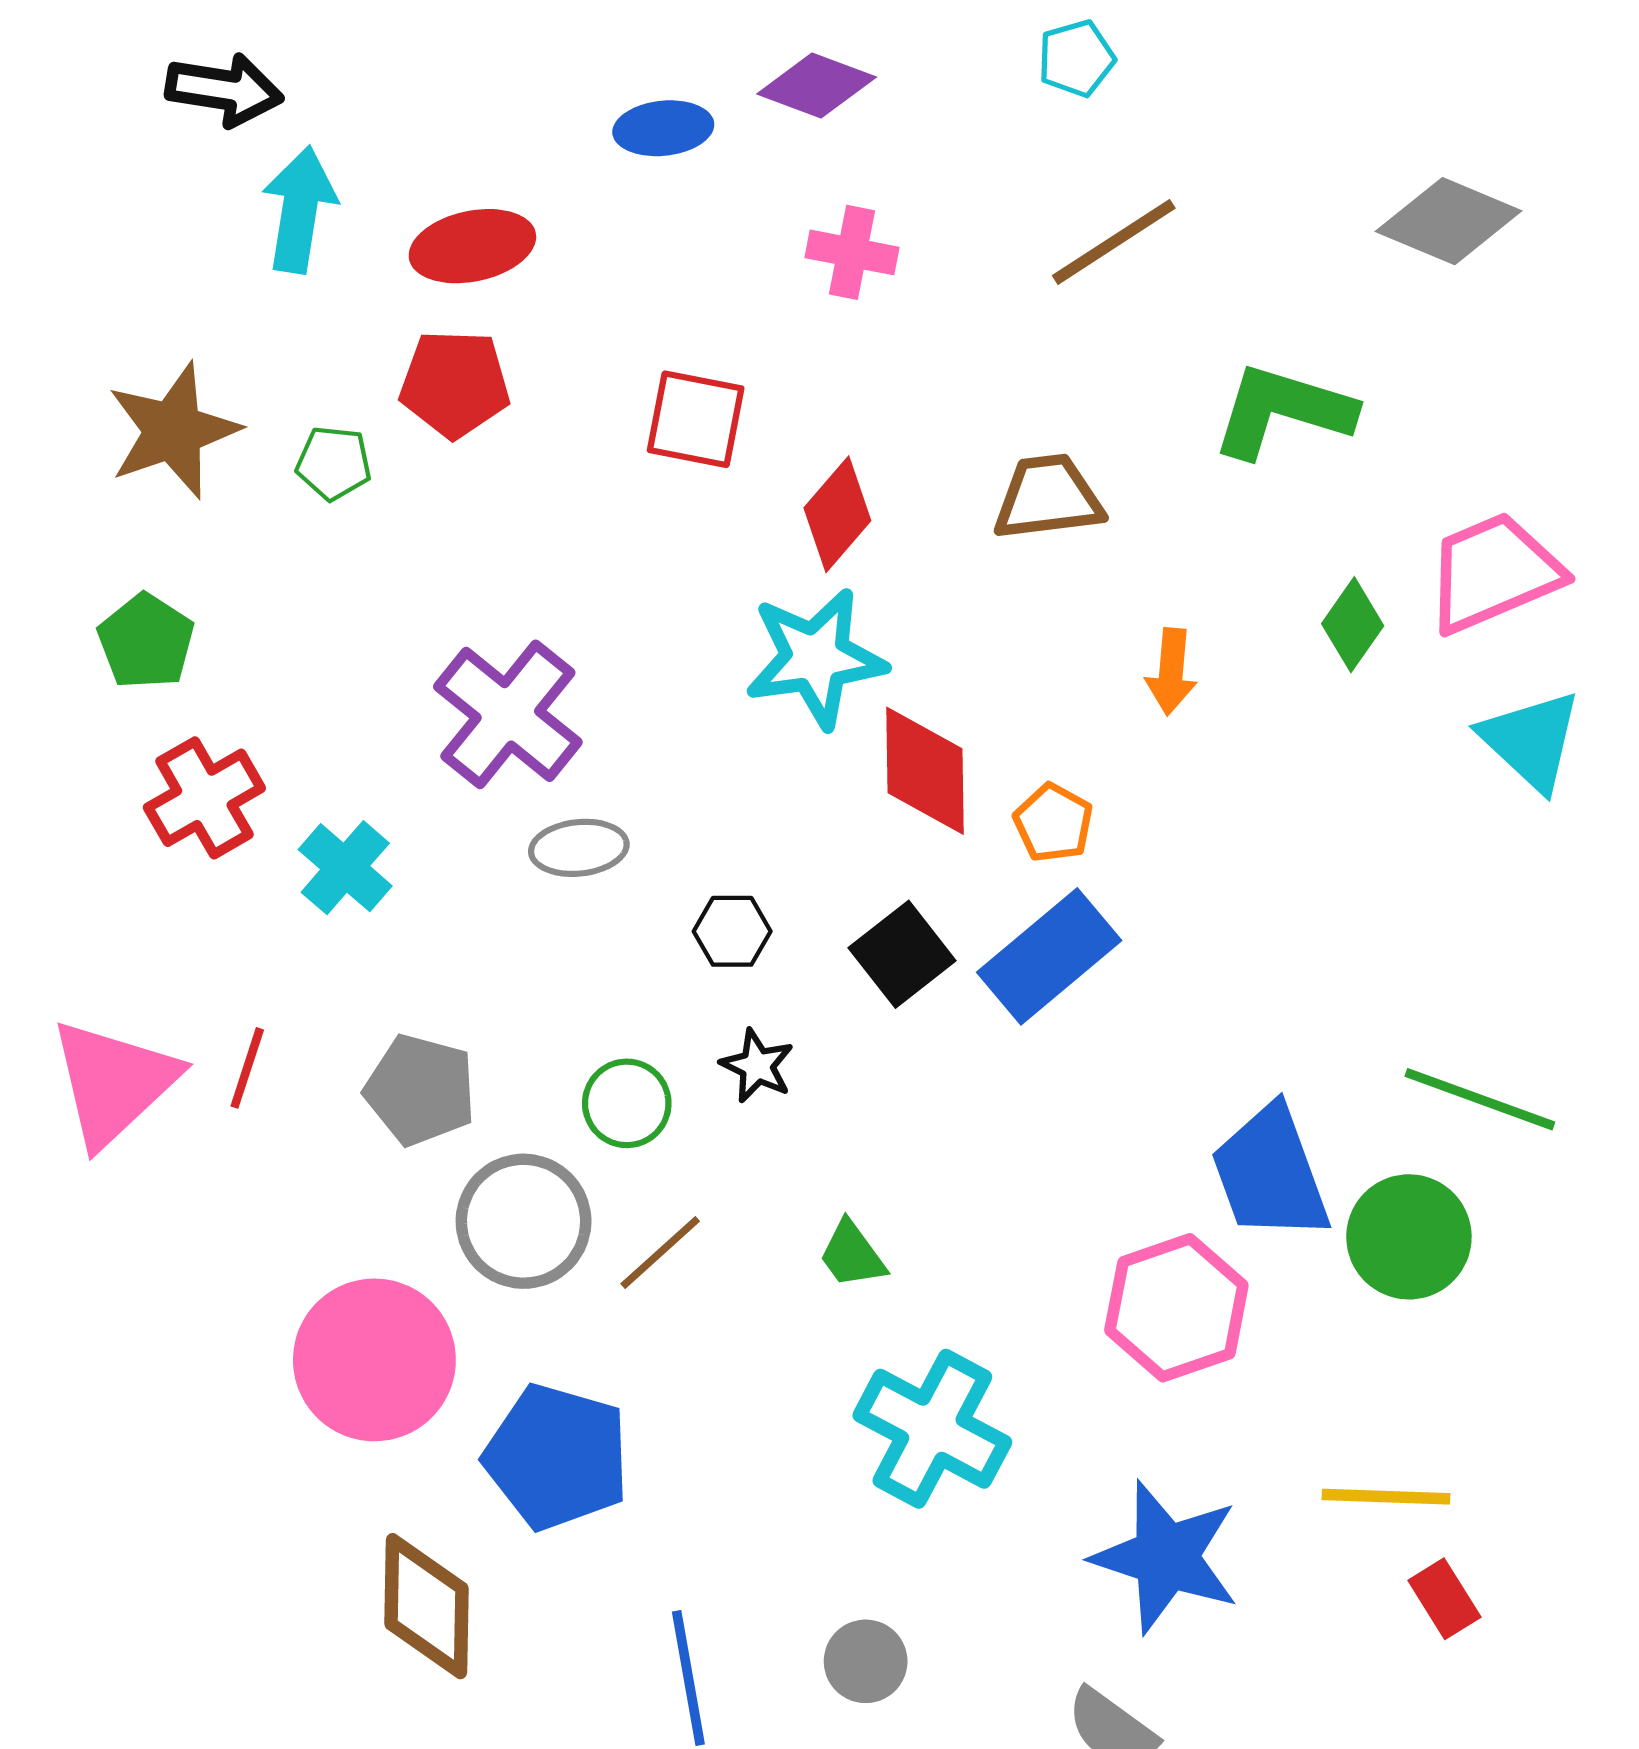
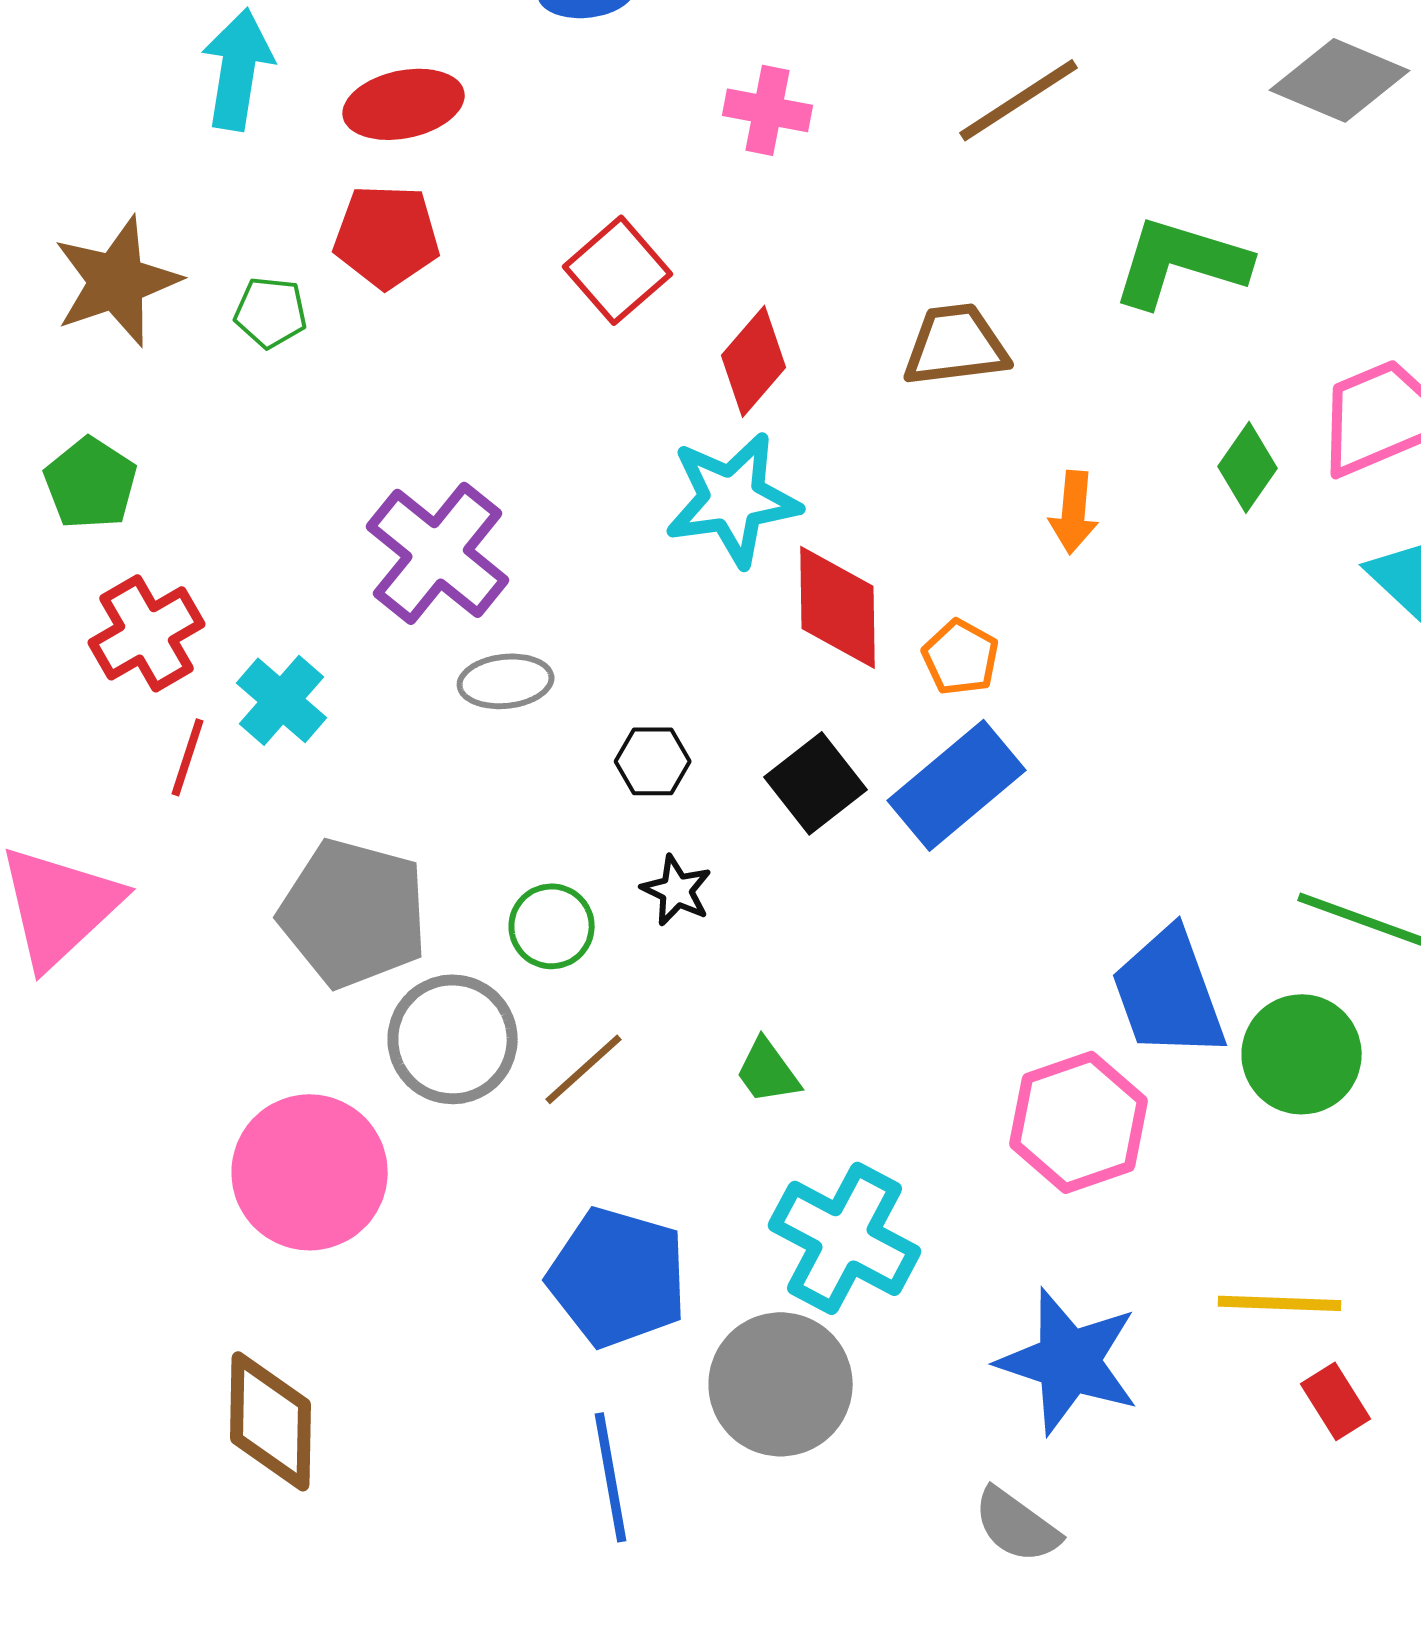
red square: (696, 419) -> (618, 270), turned 38
red line: (247, 1068) -> (188, 757), moved
gray pentagon: (420, 1090) -> (354, 913), size x1.4
blue pentagon: (557, 1457) -> (618, 1277), moved
brown diamond: (427, 1606) -> (271, 1421), moved
gray circle: (866, 1661) -> (781, 1384), moved, size x1.8

